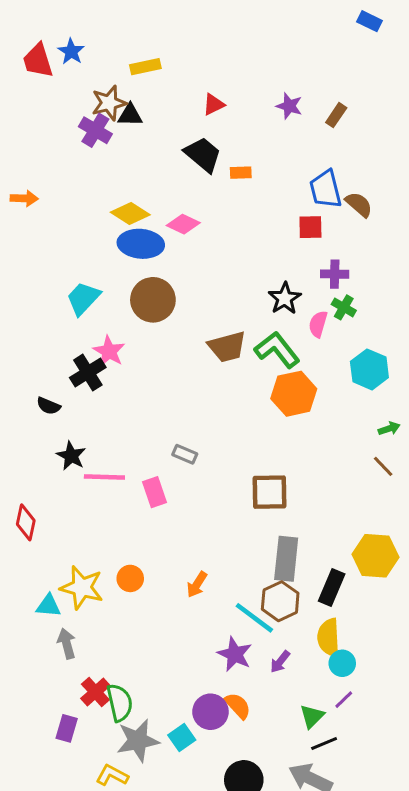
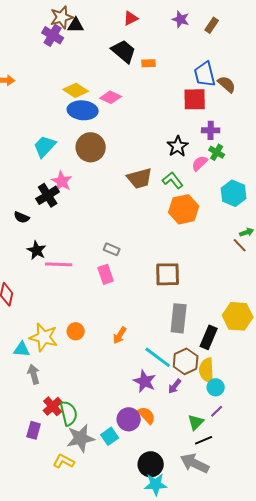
red square: (310, 227) -> (195, 99), size x1.4
pink semicircle: (318, 324) -> (200, 163), turned 30
green L-shape: (277, 350) -> (173, 180), size x0.7
brown line: (383, 466) -> (240, 245), moved
pink rectangle: (154, 492) -> (106, 274), moved
brown hexagon: (280, 601) -> (186, 361), moved

